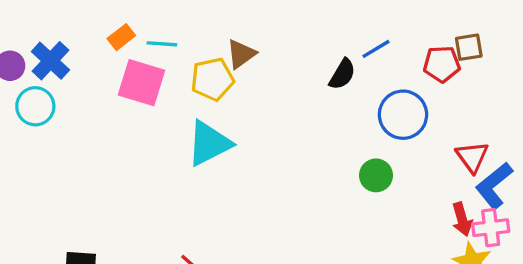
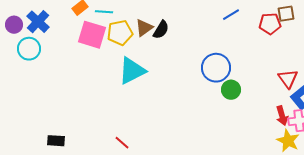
brown triangle: (241, 54) -> (144, 28), moved
black semicircle: (342, 74) -> (161, 30), moved
yellow pentagon: (212, 79) -> (120, 33), moved
blue circle: (403, 115) -> (216, 68), moved

